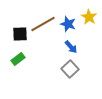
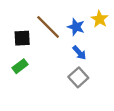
brown line: (43, 24) -> (48, 27), turned 75

